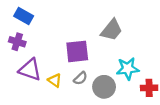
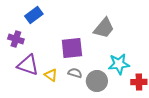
blue rectangle: (24, 16) -> (34, 15), moved, turned -66
gray semicircle: (80, 78) -> (75, 73), turned -120

